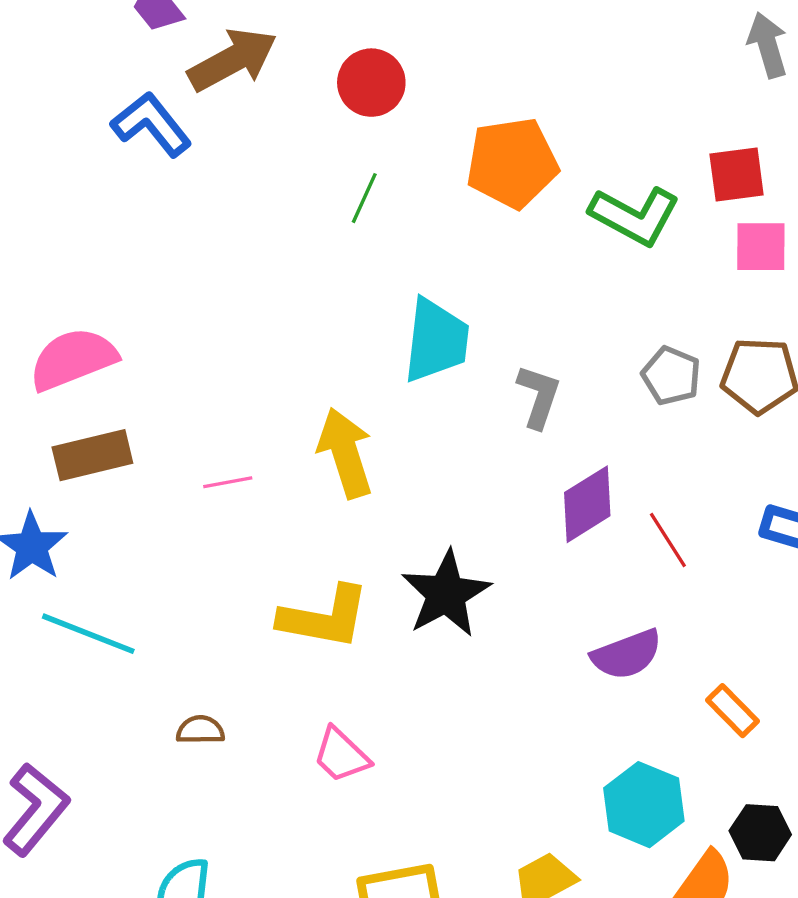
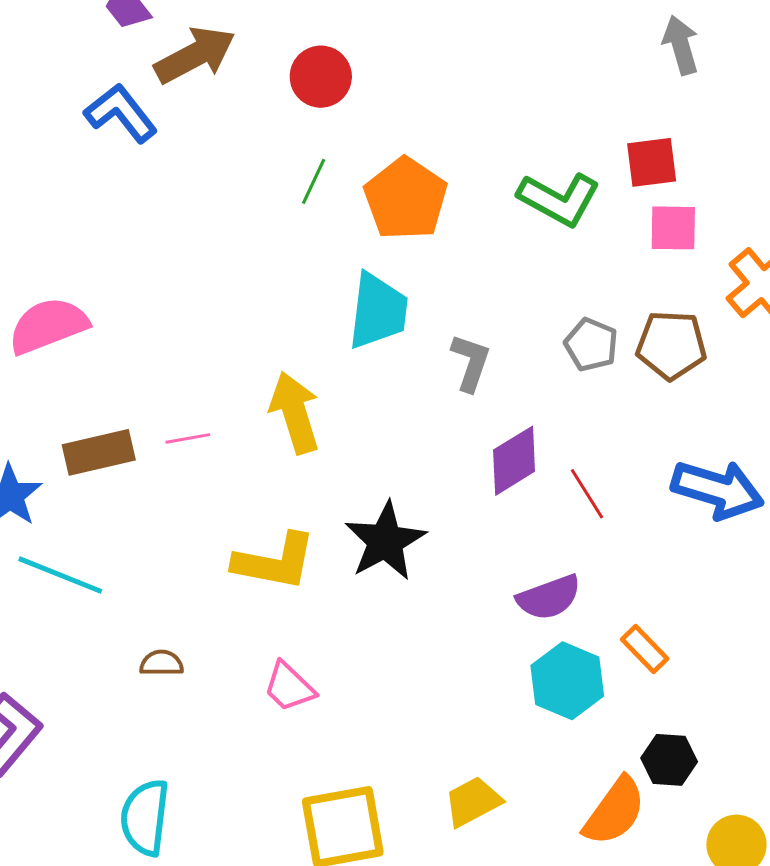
orange pentagon: (512, 163) -> (406, 199), moved, turned -30
brown rectangle: (92, 455) -> (99, 452), moved
cyan hexagon: (644, 805) -> (567, 681), moved

